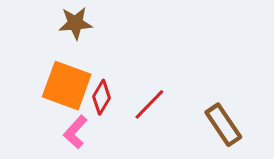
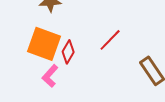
red line: (149, 104) -> (110, 40), moved

